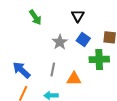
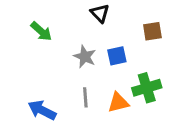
blue square: (83, 40) -> (117, 56), moved, turned -32
green cross: (99, 59) -> (147, 88), moved

